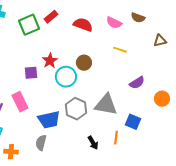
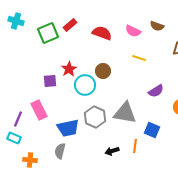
black arrow: (93, 143) -> (112, 151), turned 104

